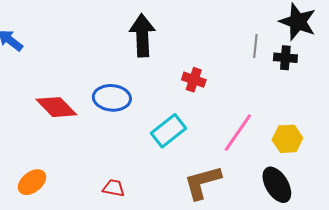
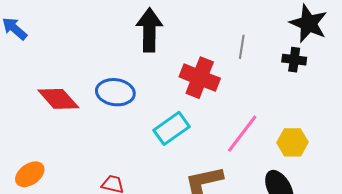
gray line: (255, 46) -> (242, 47), moved
red cross: (194, 80) -> (200, 78), size x1.6

